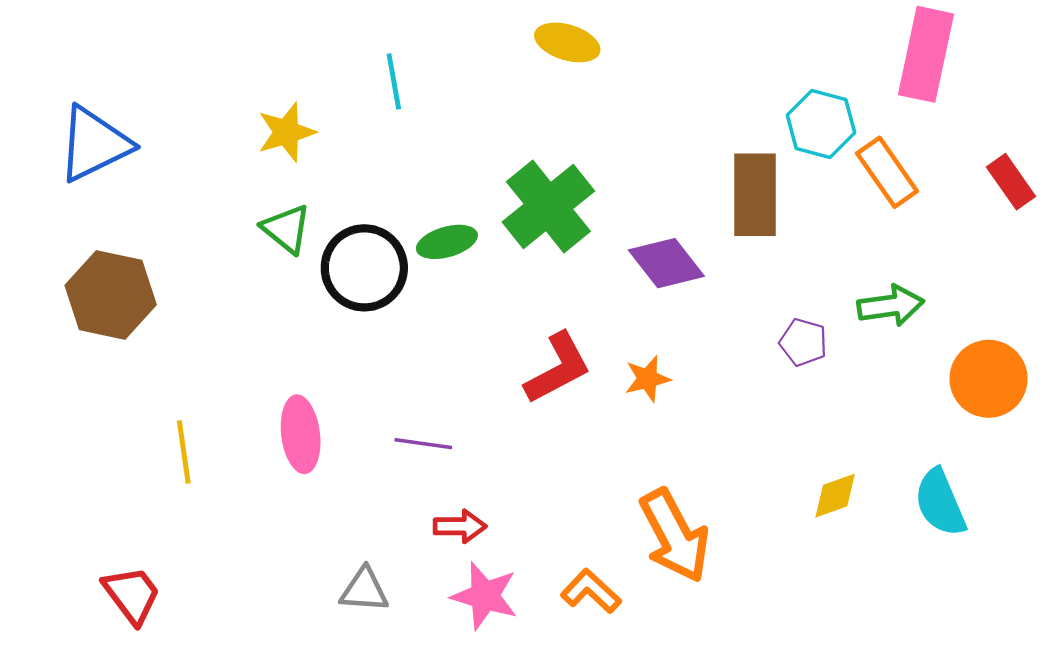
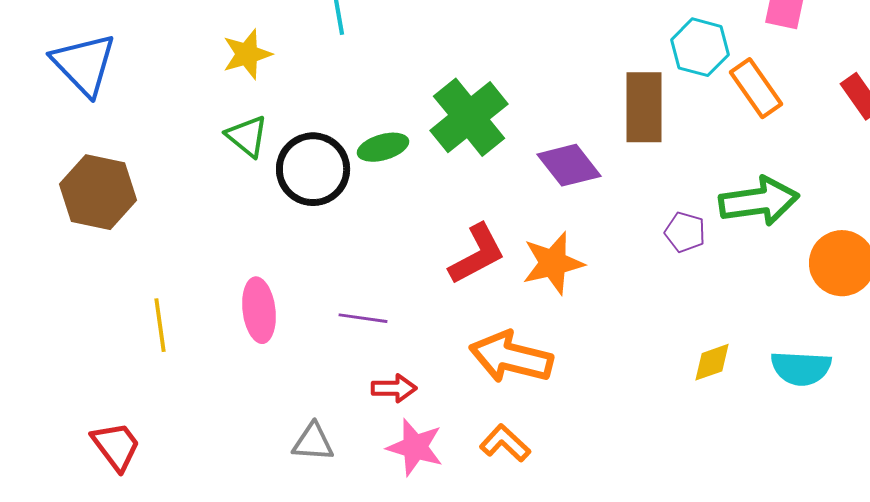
blue triangle: (94, 144) -> (84, 64), turned -48
green arrow: (891, 306) -> (759, 201), size x1.4
orange star: (648, 379) -> (553, 263), size x1.6
cyan semicircle: (940, 503) -> (801, 368), turned -64
orange arrow: (675, 536) -> (511, 357), moved, turned 132

